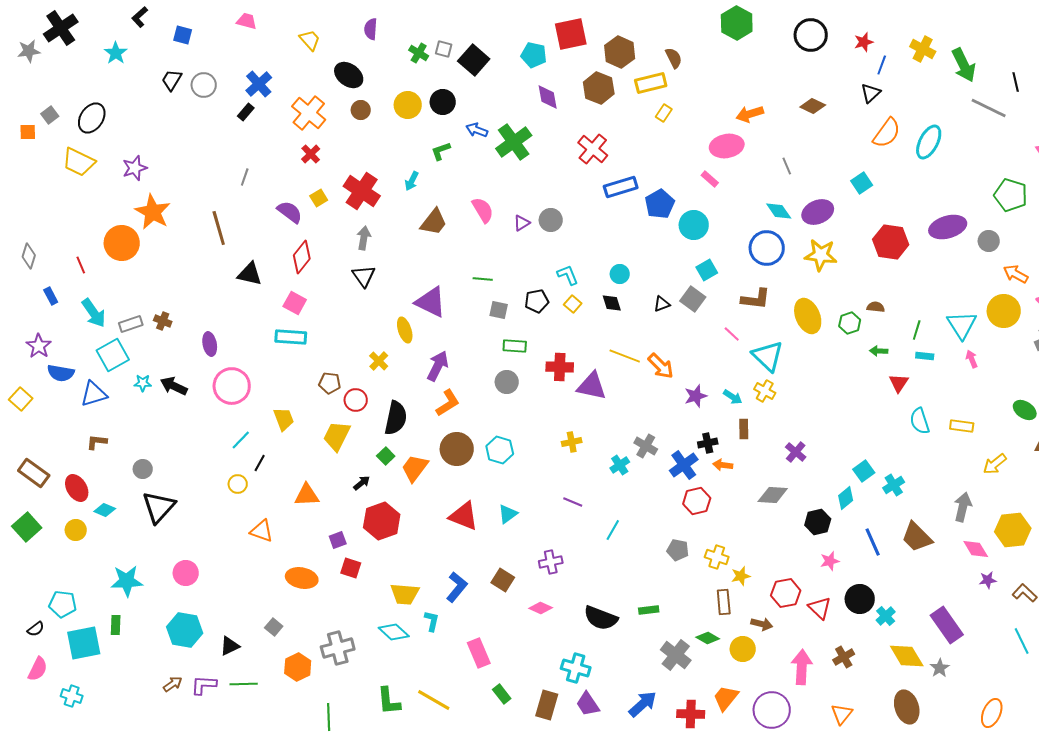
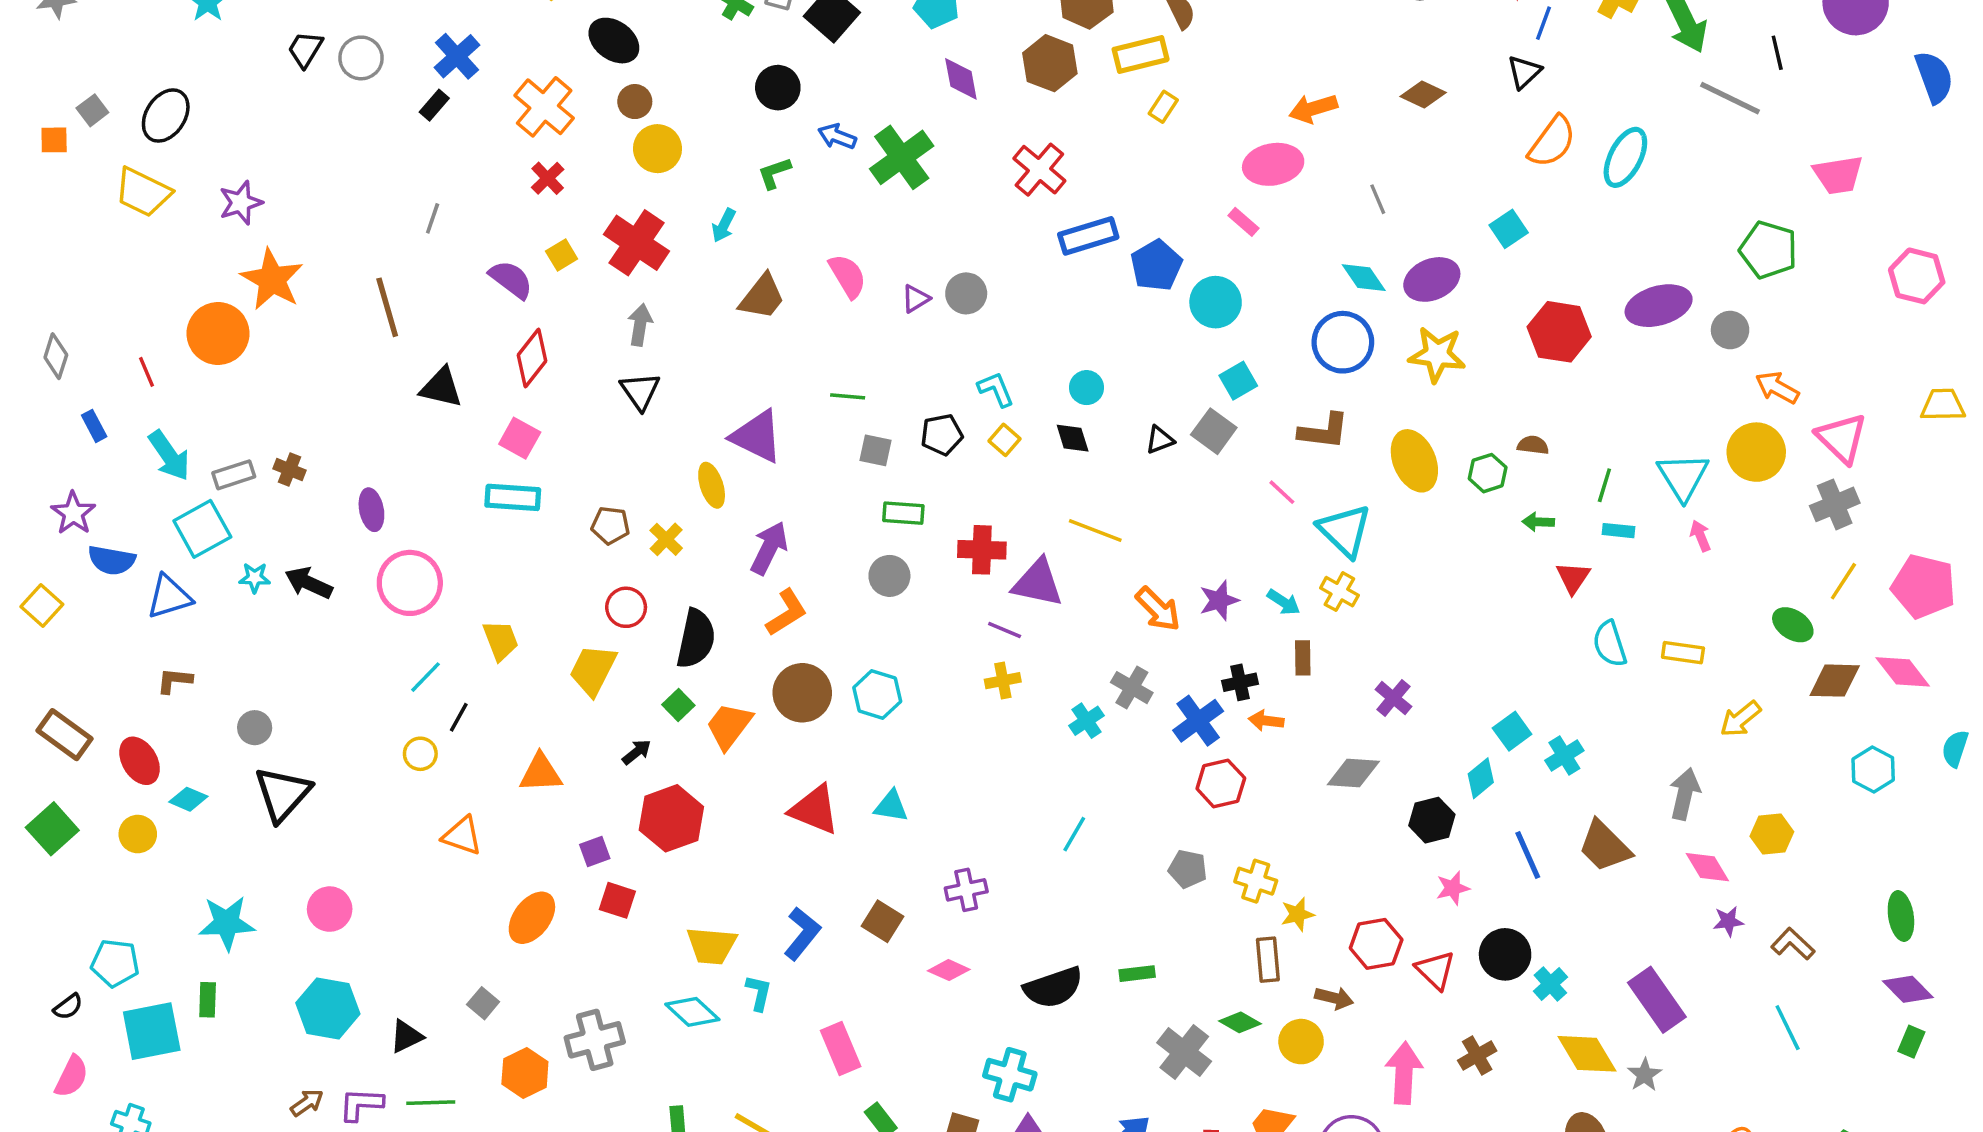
yellow circle: (408, 105) -> (657, 149), moved
orange arrow: (661, 366) -> (1158, 609), moved
brown pentagon: (330, 383) -> (610, 525), moved
purple line: (573, 502) -> (1005, 630), moved
cyan triangle: (508, 514) -> (891, 806), turned 45
yellow hexagon: (1013, 530) -> (1772, 834), size x0.7
orange ellipse: (302, 578) -> (532, 918), turned -64
black semicircle: (601, 618) -> (1053, 988), turned -40

